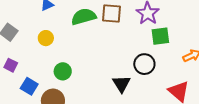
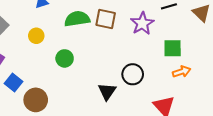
green square: (160, 36) -> (173, 48), moved
green circle: (63, 71) -> (65, 58), moved

